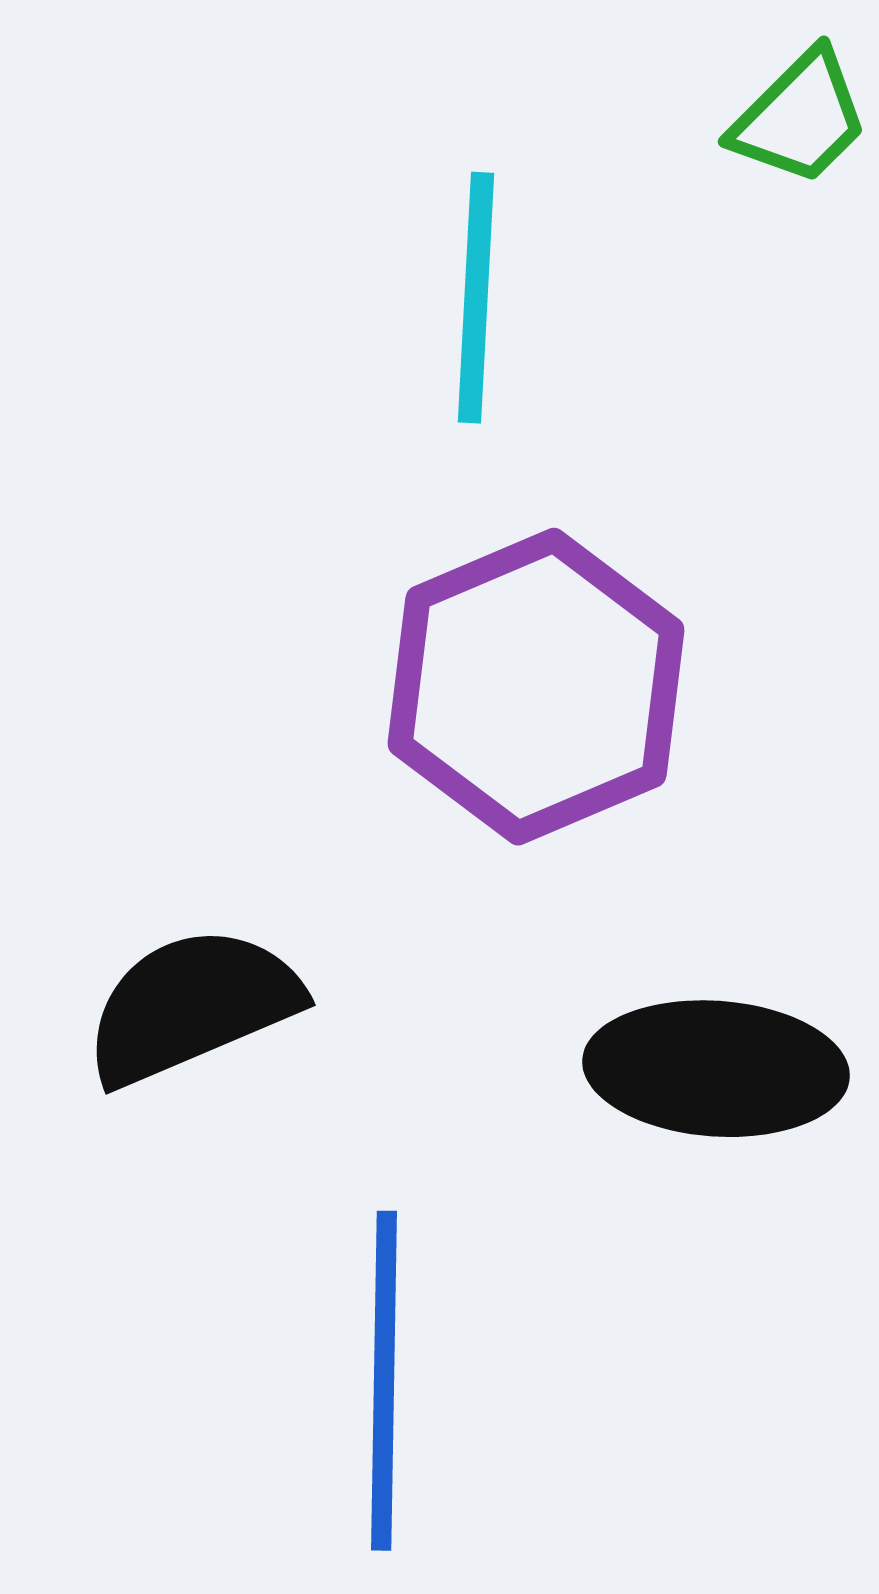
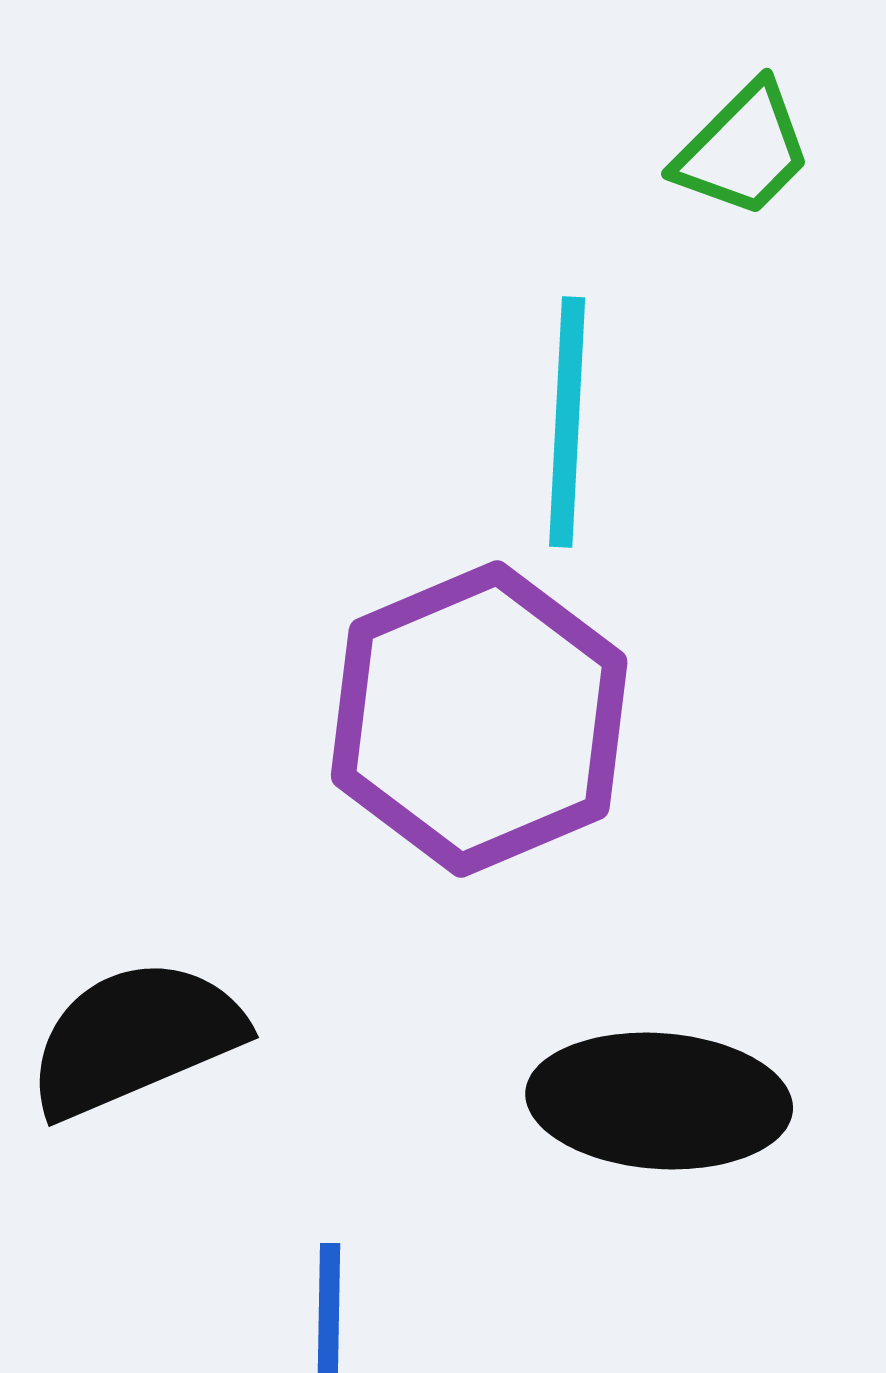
cyan line: (476, 298) -> (567, 422), moved

